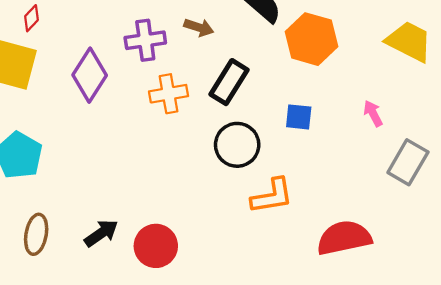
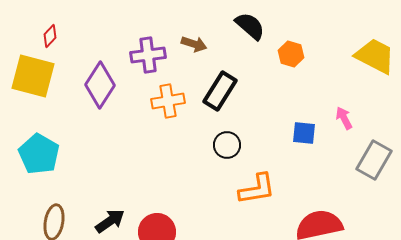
orange hexagon: (312, 39) -> (291, 54), size x0.6
blue square: (299, 117) -> (304, 133), moved
black circle: (237, 145) -> (227, 145), size x0.7

